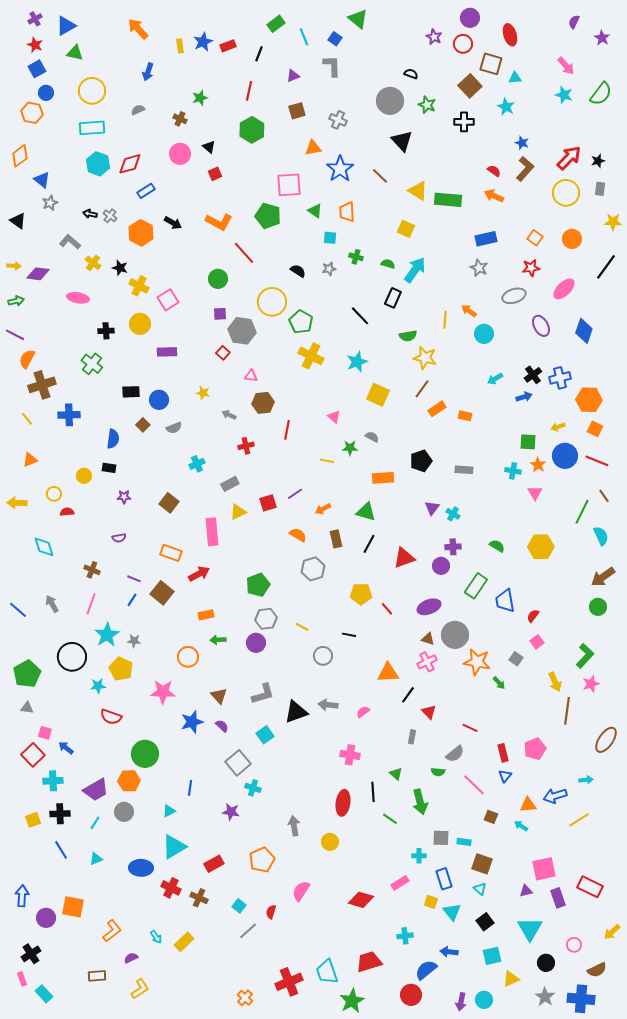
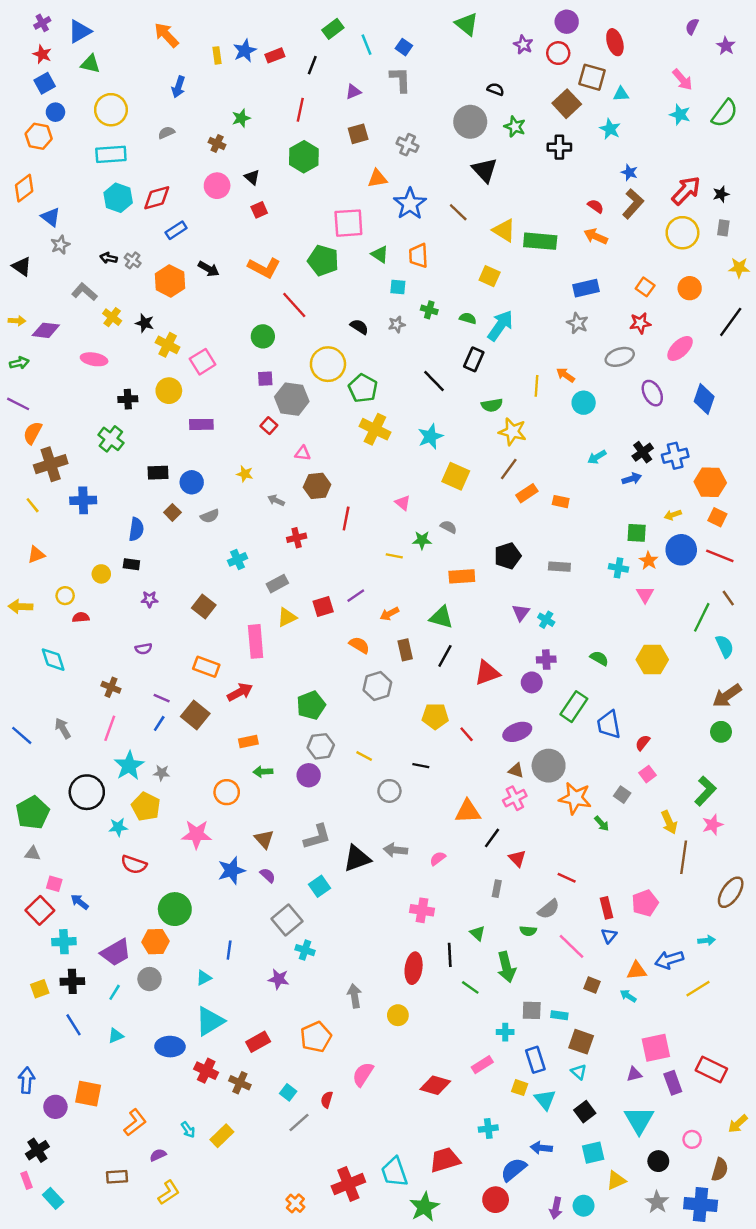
green triangle: (358, 19) -> (467, 24), moved
brown semicircle: (597, 970) -> (720, 1170), turned -48

